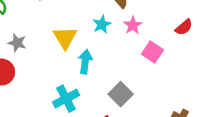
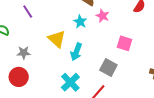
pink square: (153, 52) -> (125, 43), moved
cyan arrow: (85, 62) -> (76, 52), turned -150

